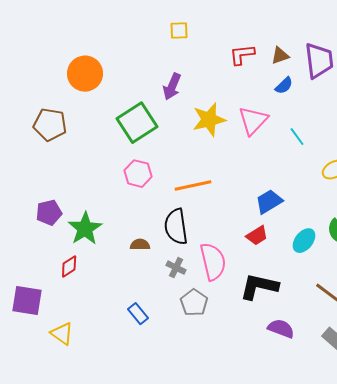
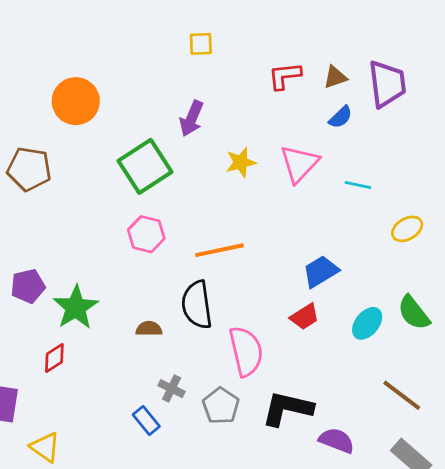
yellow star: (209, 120) -> (241, 162), size x0.7
cyan line: (297, 137) -> (358, 185), turned -42
gray cross: (176, 268) -> (172, 389), moved
black L-shape: (259, 287) -> (287, 409), moved

